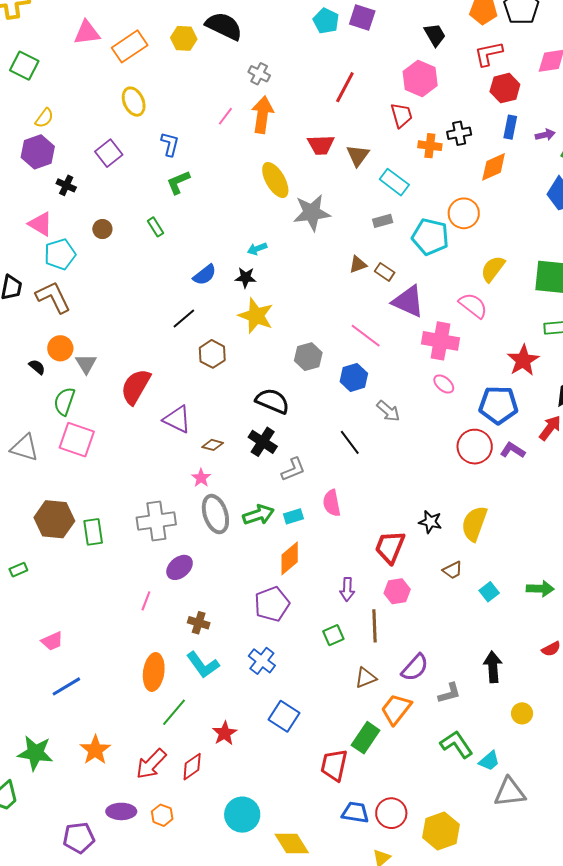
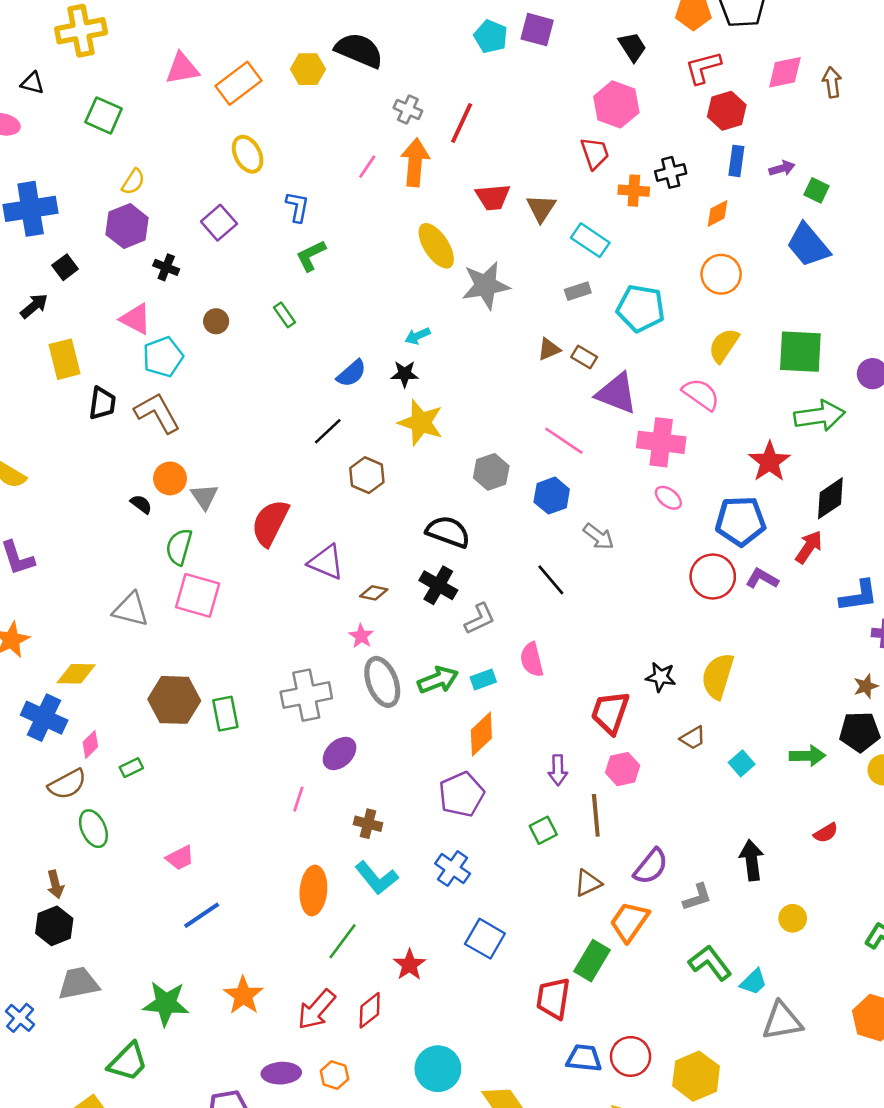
red line: (345, 87) -> (462, 123), moved
orange diamond: (494, 167) -> (718, 213), size x0.7
orange circle: (464, 213) -> (721, 274), moved

